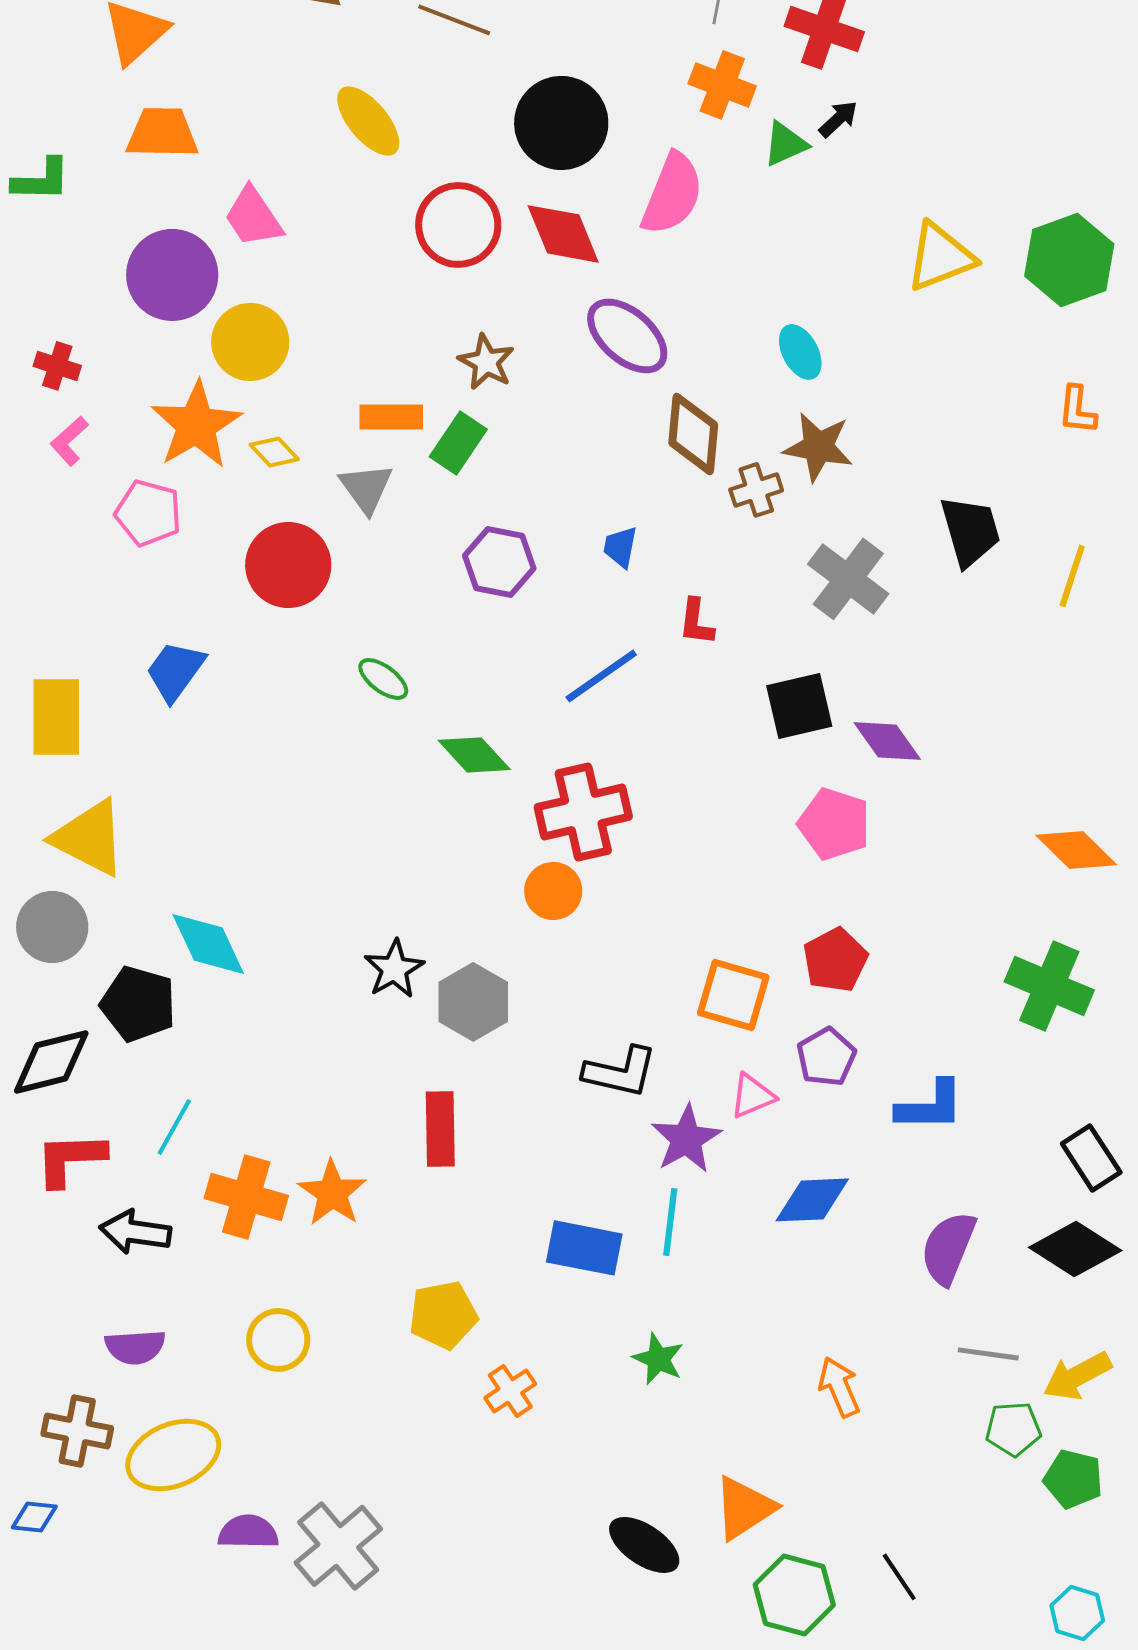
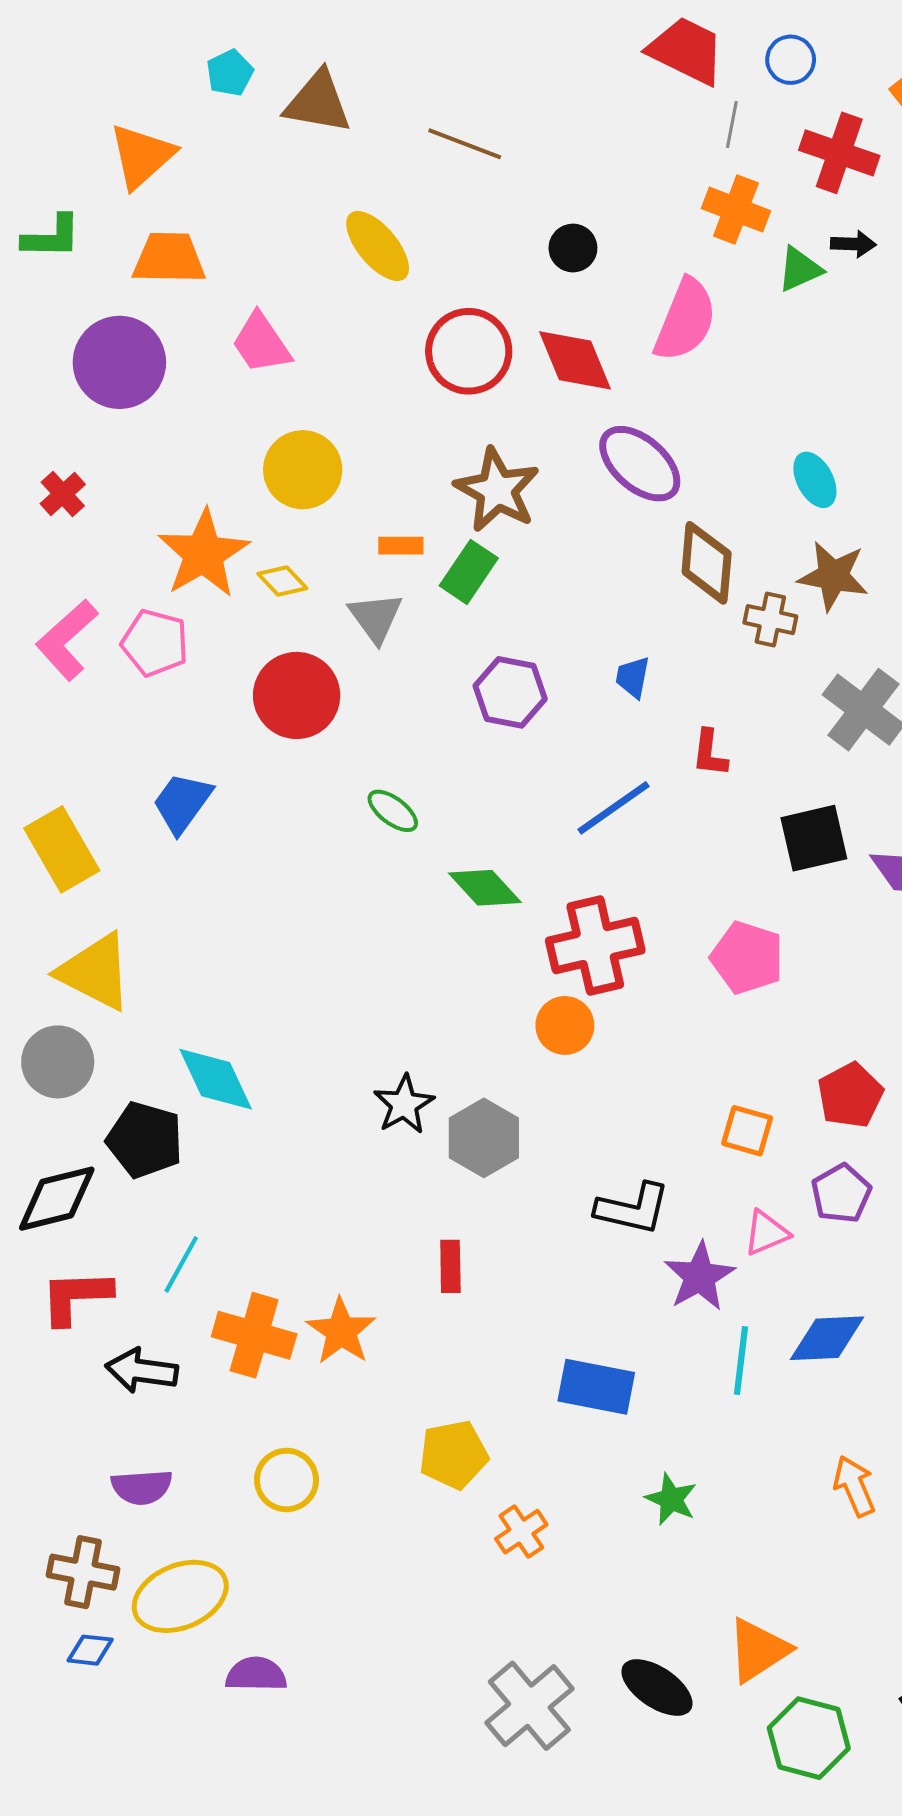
black arrow: (838, 119) -> (853, 244), turned 45
black circle: (561, 123) -> (573, 248), size x0.5
green L-shape: (41, 180) -> (52, 237), moved
purple circle: (172, 275) -> (119, 362), moved
yellow circle: (250, 342) -> (303, 470), moved
brown star: (486, 362) -> (497, 490), size x1.5
red cross: (57, 366) -> (63, 494), turned 30
orange rectangle: (391, 417) -> (401, 546), size x0.7
pink L-shape: (69, 441) -> (67, 640), moved, size x1.6
brown cross: (756, 490) -> (770, 620), turned 30
yellow rectangle: (56, 717) -> (62, 849), turned -30
pink pentagon: (834, 824) -> (747, 958), moved
orange square: (733, 995) -> (747, 1131), size x0.7
red rectangle: (440, 1129) -> (450, 1266), size x0.7
cyan line: (670, 1222) -> (741, 1361), moved
orange arrow: (839, 1387) -> (854, 1486), moved
blue diamond: (34, 1517) -> (90, 1650), moved
gray cross: (338, 1546) -> (529, 1706), moved

